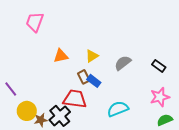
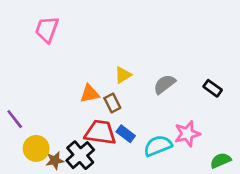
orange triangle: (61, 56) -> (90, 94), moved
blue rectangle: (94, 81) -> (126, 134), moved
pink star: (160, 97) -> (187, 134), moved

